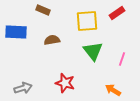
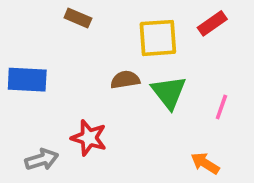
blue rectangle: (16, 32) -> (27, 80), moved
brown semicircle: (52, 40) -> (125, 80), moved
red star: (65, 83) -> (89, 138), moved

